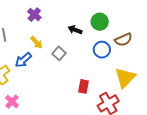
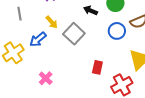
gray square: (59, 53) -> (74, 34), size x1.5
pink cross: (12, 102) -> (46, 78), moved

